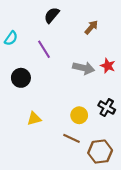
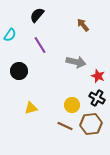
black semicircle: (52, 15) -> (37, 15), moved
brown arrow: (91, 27) -> (83, 25), turned -80
red star: (108, 66) -> (98, 76), moved
brown hexagon: (100, 152) -> (91, 124), moved

